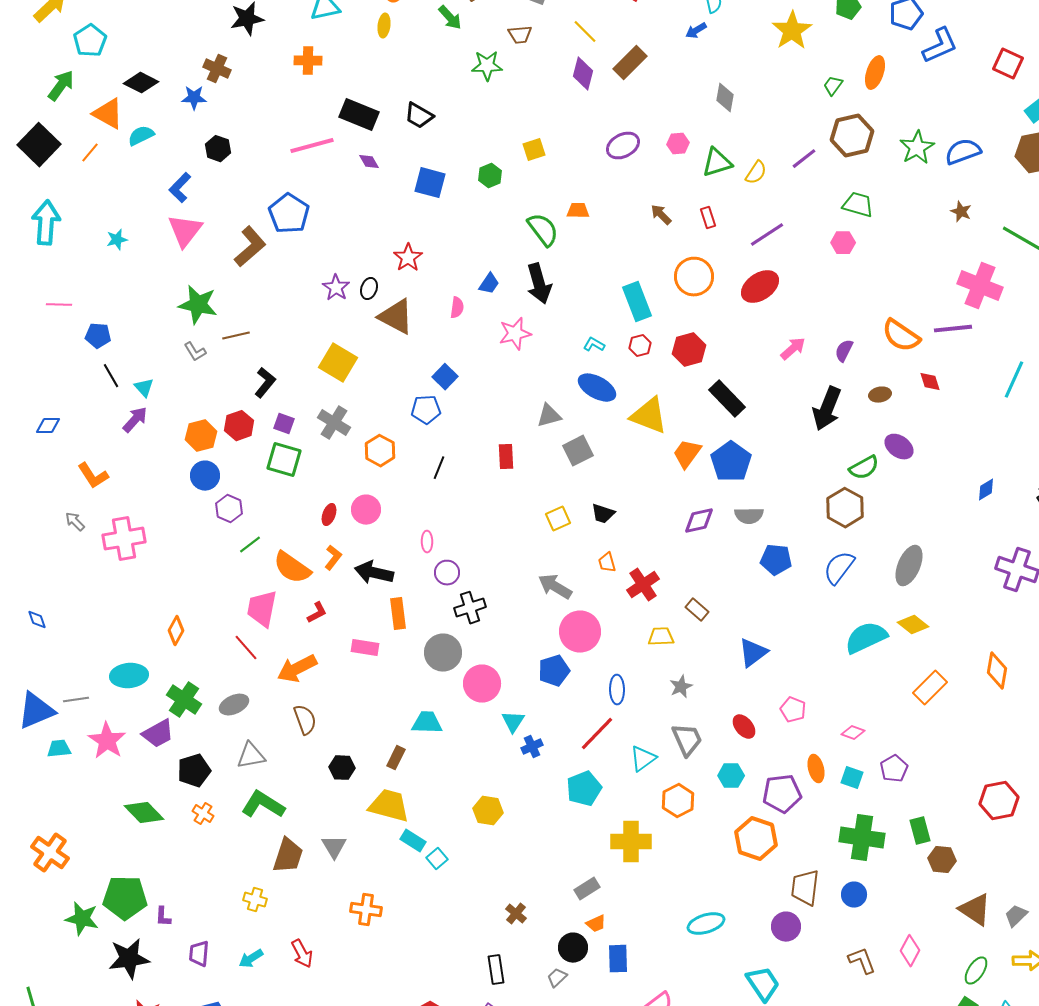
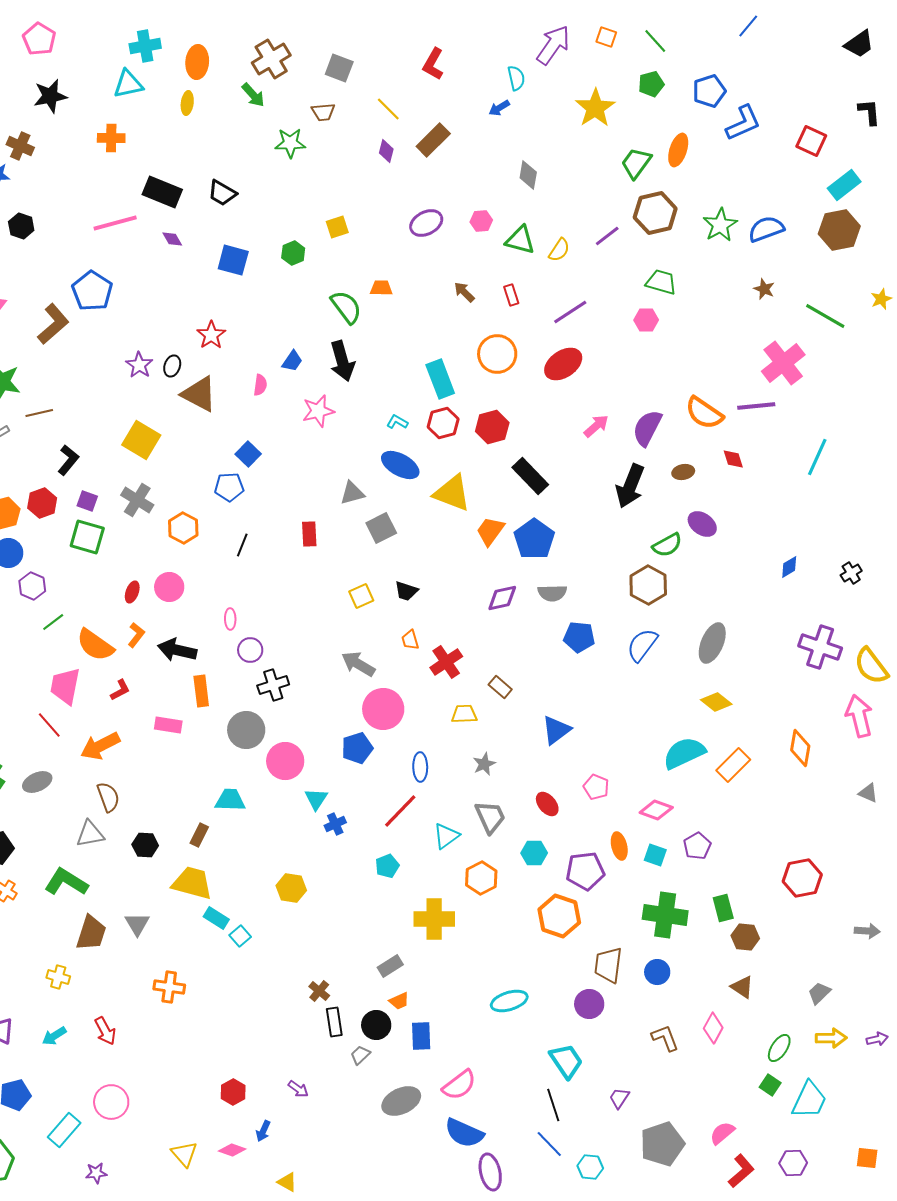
purple diamond: (583, 74) -> (386, 151), size x0.7
green trapezoid: (833, 86) -> (636, 163), size x1.6
green triangle: (717, 163) -> (520, 240), turned 32
pink cross: (980, 286) -> (783, 363), turned 30
red hexagon: (640, 346) -> (443, 423), size x1.4
purple semicircle: (844, 351) -> (647, 428), size x1.6
cyan semicircle: (866, 638) -> (684, 753), moved
pink diamond: (853, 733) -> (656, 810), size x1.4
gray triangle: (251, 756) -> (90, 834), moved
cyan pentagon: (584, 789) -> (387, 866), size x0.7
brown triangle: (975, 910) -> (742, 987), moved, size x0.7
black rectangle: (496, 970) -> (334, 1022), moved

